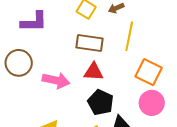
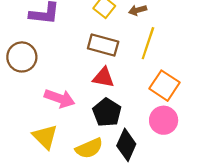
pink arrow: (56, 80) -> (60, 98), moved

